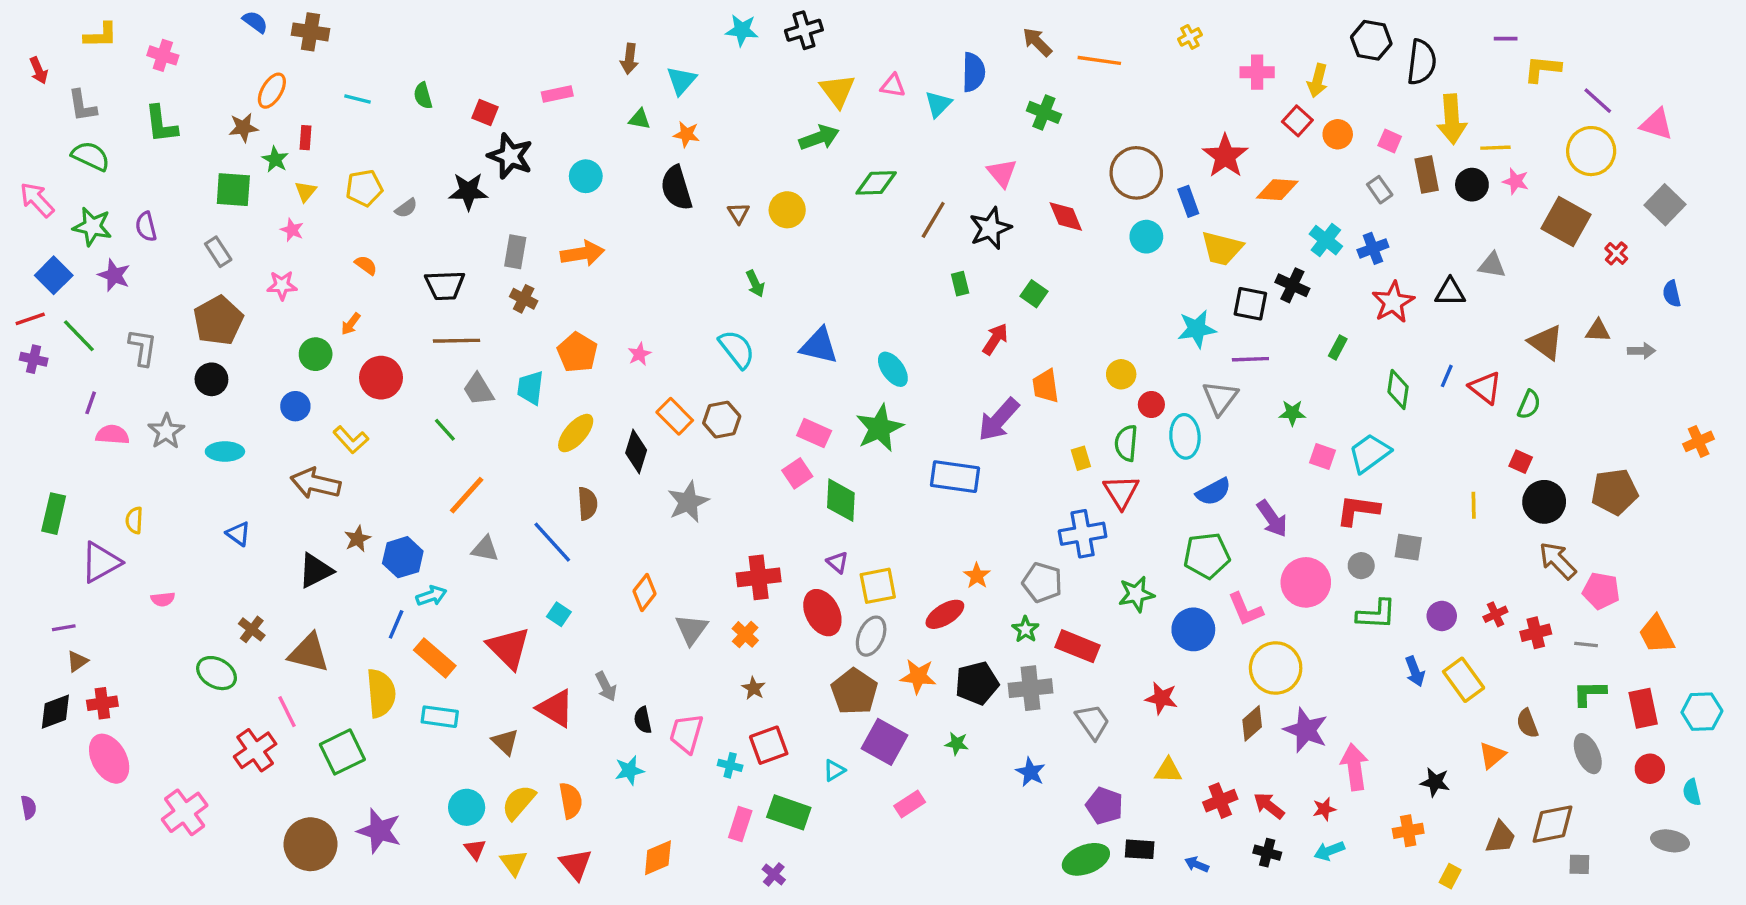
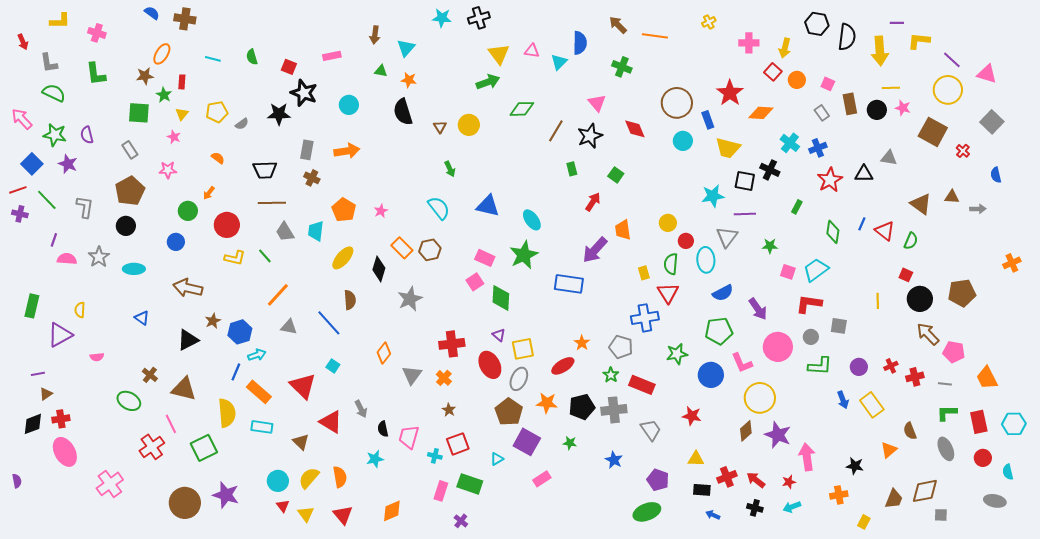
yellow arrow: (1452, 119) -> (880, 51), moved
yellow L-shape: (351, 440) -> (235, 258), moved, turned -35
black rectangle: (1140, 849) -> (702, 490), moved

